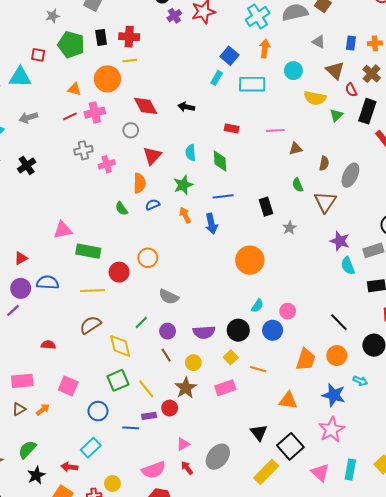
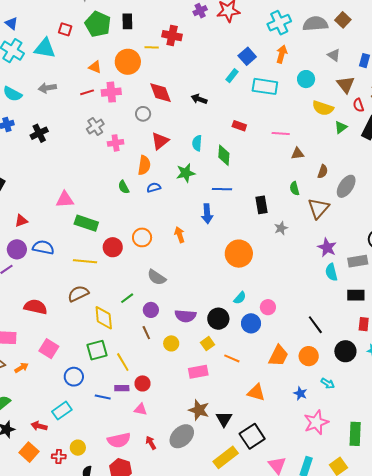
red cross: (129, 37) -> (172, 36), moved
gray cross: (83, 150) -> (95, 126), turned -30
orange arrow: (185, 215) -> (180, 235), moved
red semicircle: (48, 345) -> (35, 307), size x1.6
brown star: (186, 388) -> (199, 410), moved, turned -30
blue star: (334, 395) -> (300, 393), size x0.6
pink star: (332, 430) -> (316, 422), moved
pink triangle: (183, 444) -> (141, 409), moved, turned 32

